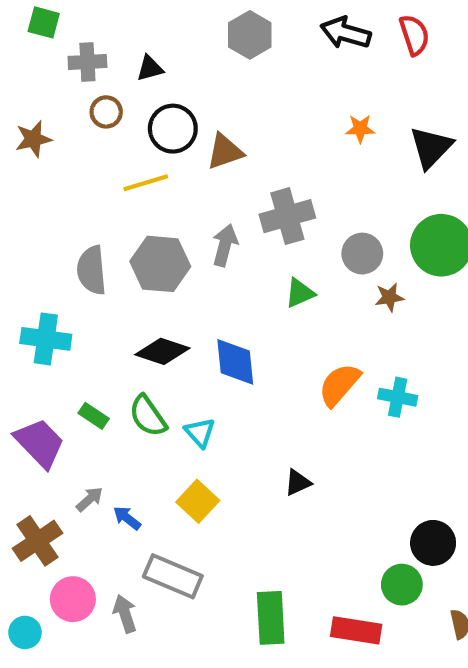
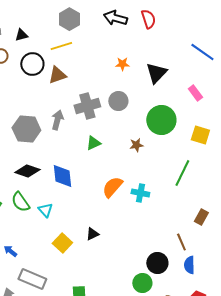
yellow line: (146, 183) -> (61, 46), moved
gray circle: (362, 254) -> (118, 101), moved
yellow square: (198, 501) -> (62, 243), moved

